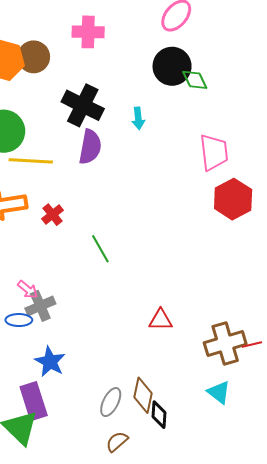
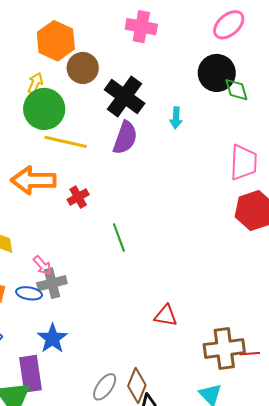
brown circle: (34, 57) -> (83, 68), moved

